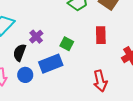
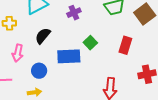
purple cross: (36, 37) -> (74, 13), moved
blue circle: (25, 75) -> (39, 71), moved

